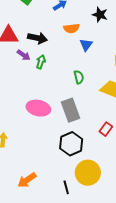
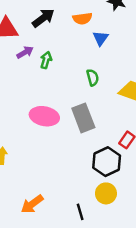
black arrow: (37, 38) -> (43, 18), moved, turned -48
purple arrow: (24, 55) -> (25, 52), turned -64
black hexagon: (71, 144) -> (107, 162), moved
yellow circle: (88, 173) -> (106, 193), size x0.7

